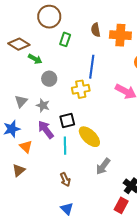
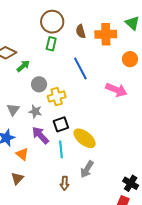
brown circle: (49, 17) -> (52, 22), moved
green arrow: (35, 59) -> (23, 66), turned -64
blue line: (92, 67) -> (80, 68), turned -30
yellow cross: (81, 89) -> (57, 97), moved
gray arrow: (103, 166) -> (87, 169), moved
brown arrow: (65, 180) -> (65, 183), turned 32

